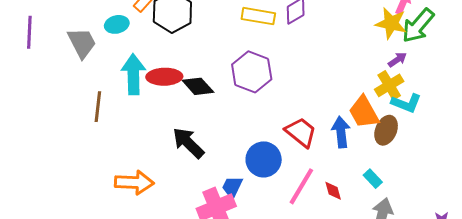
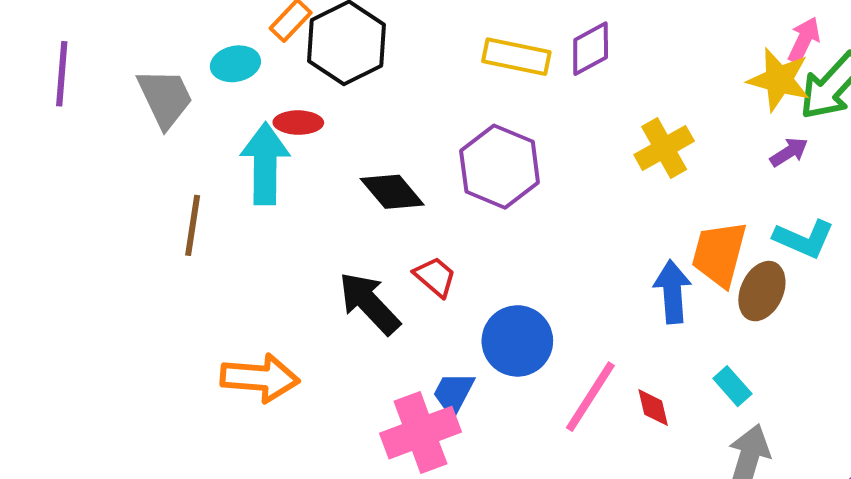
red ellipse: (164, 77) -> (298, 123), moved, size x0.7
yellow cross: (389, 85) -> (664, 148), moved
orange trapezoid: (364, 112) -> (719, 254), turned 42
red trapezoid: (301, 132) -> (435, 277), moved, size x0.7

